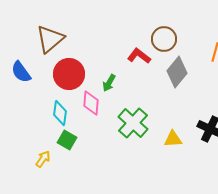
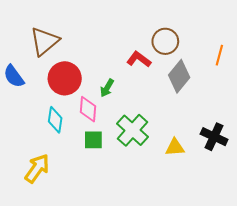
green square: (67, 140) -> (93, 140), moved, turned -30
yellow arrow: (43, 159) -> (37, 168), size x1.6

